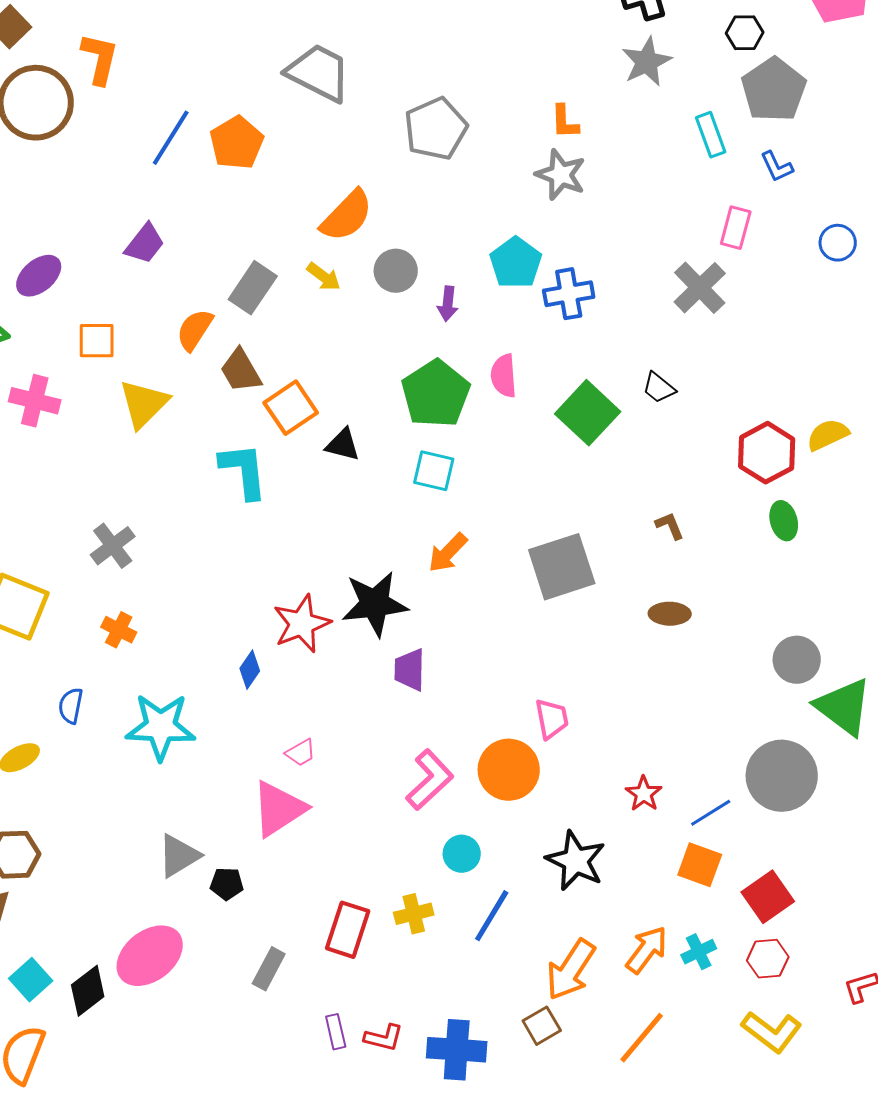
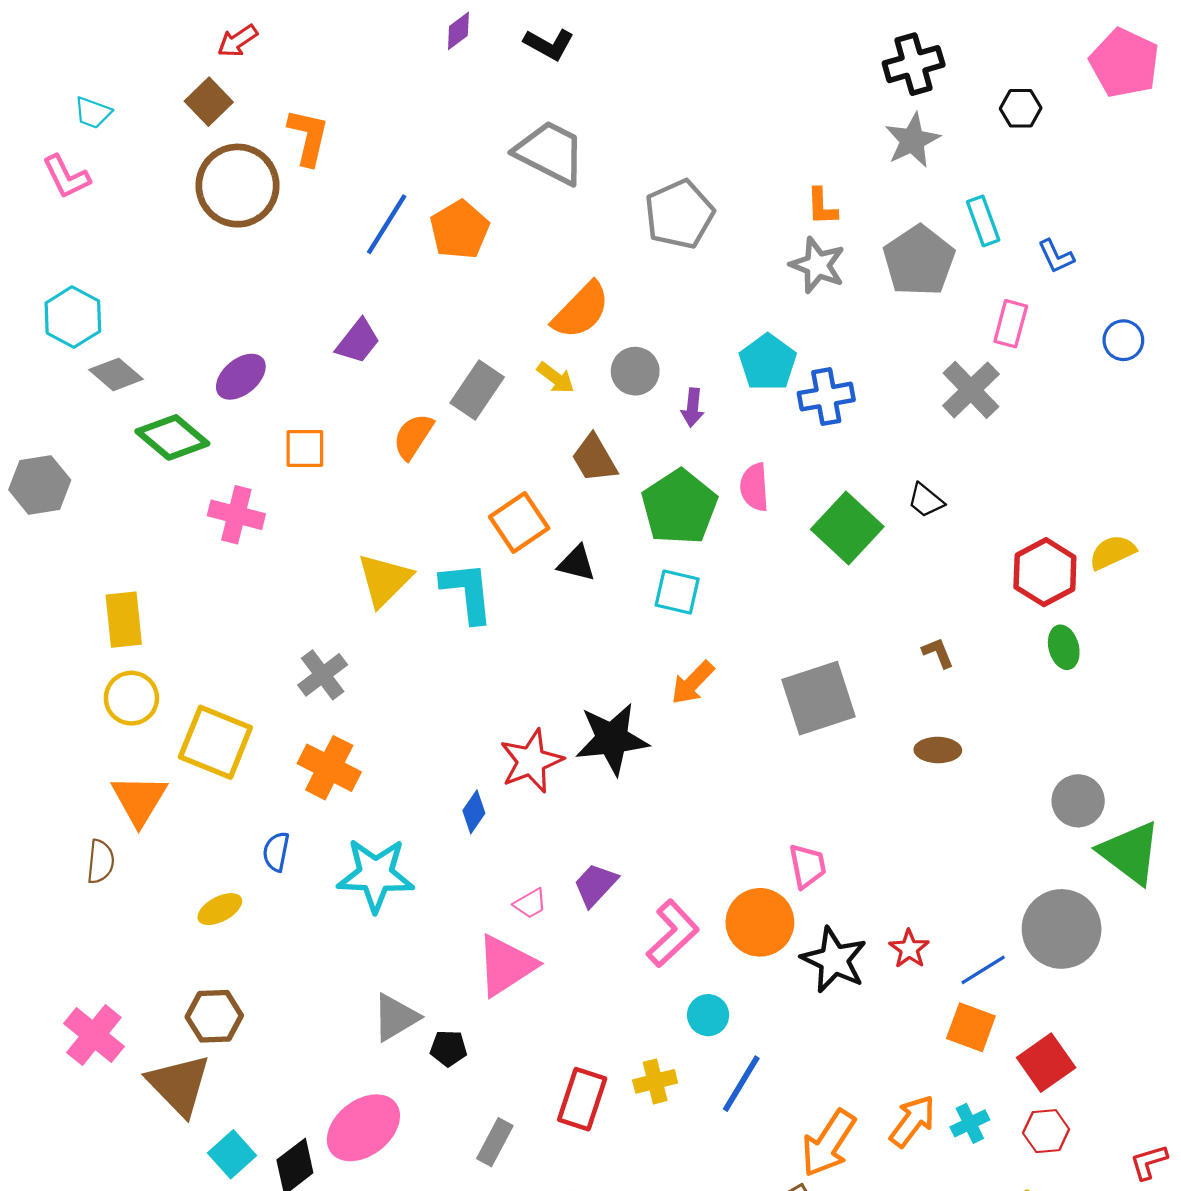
gray pentagon: (774, 90) -> (919, 261), moved
brown trapezoid: (241, 371) -> (594, 458), moved
yellow triangle: (144, 404) -> (384, 580), moved
orange cross: (119, 630) -> (329, 768), size x1.6
purple trapezoid: (410, 670) -> (595, 885), moved, turned 42
black star: (576, 861) -> (834, 960), moved

